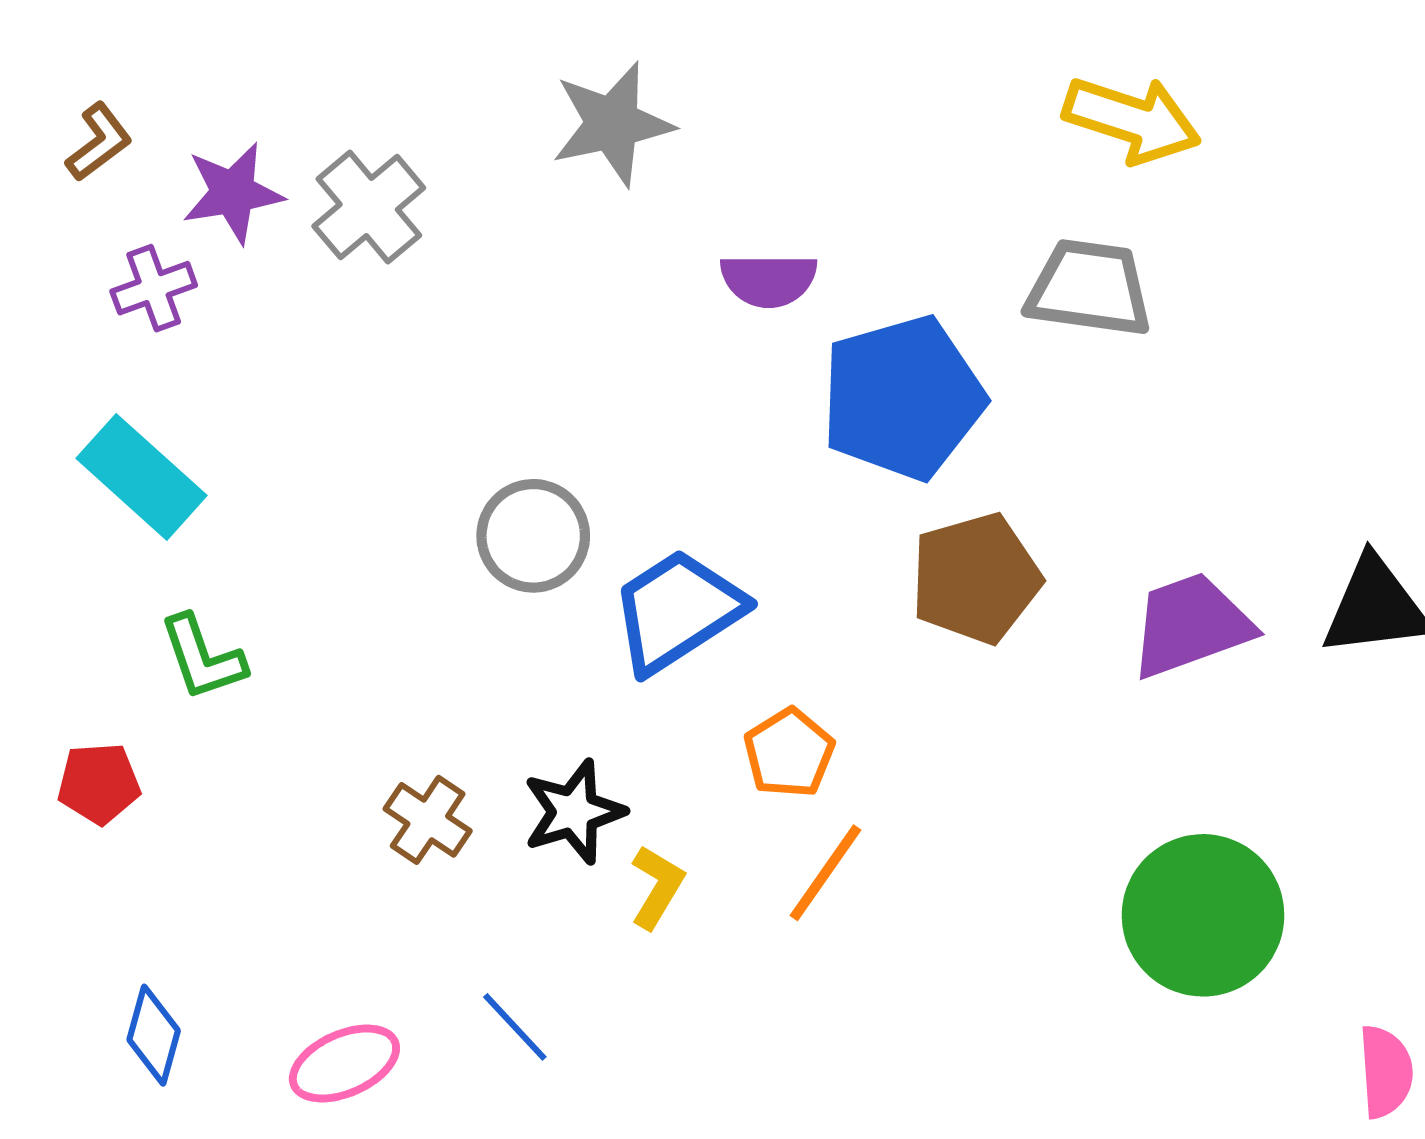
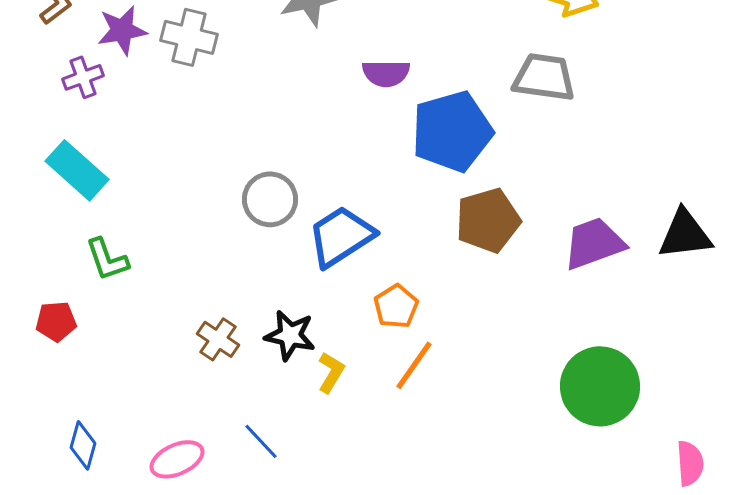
gray cross: (369, 207) -> (189, 37), turned -36
black star: (574, 812) -> (290, 335), turned 30

